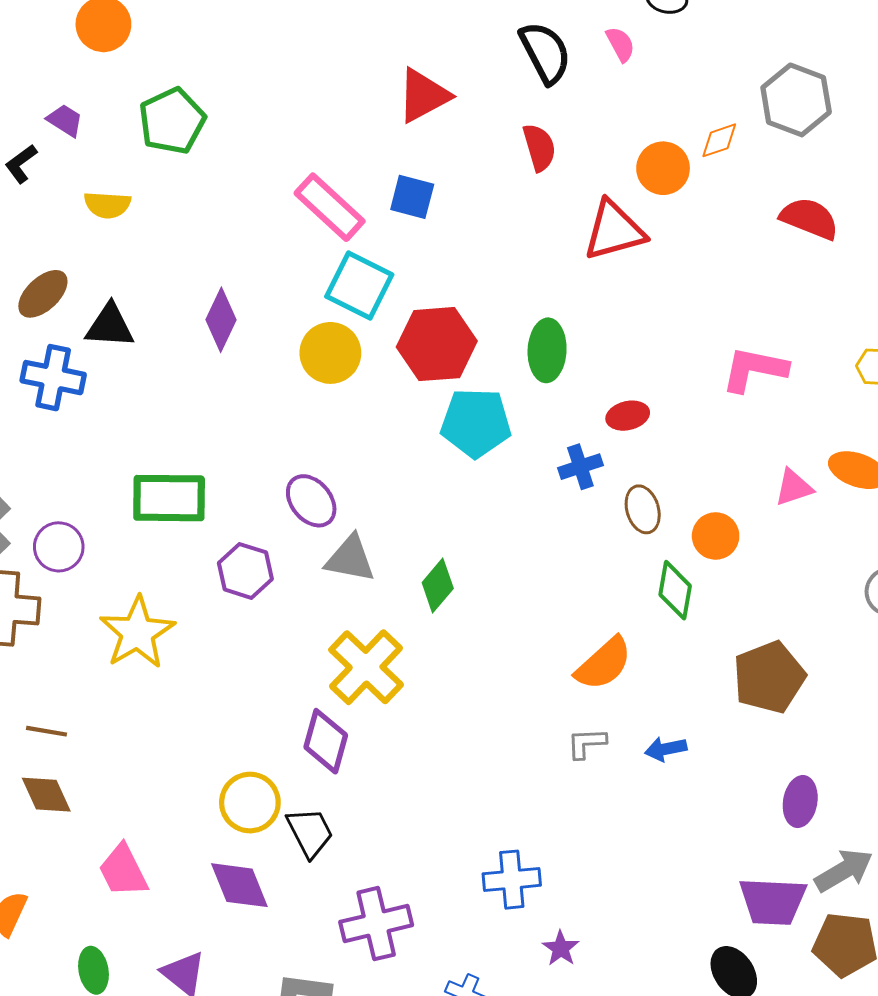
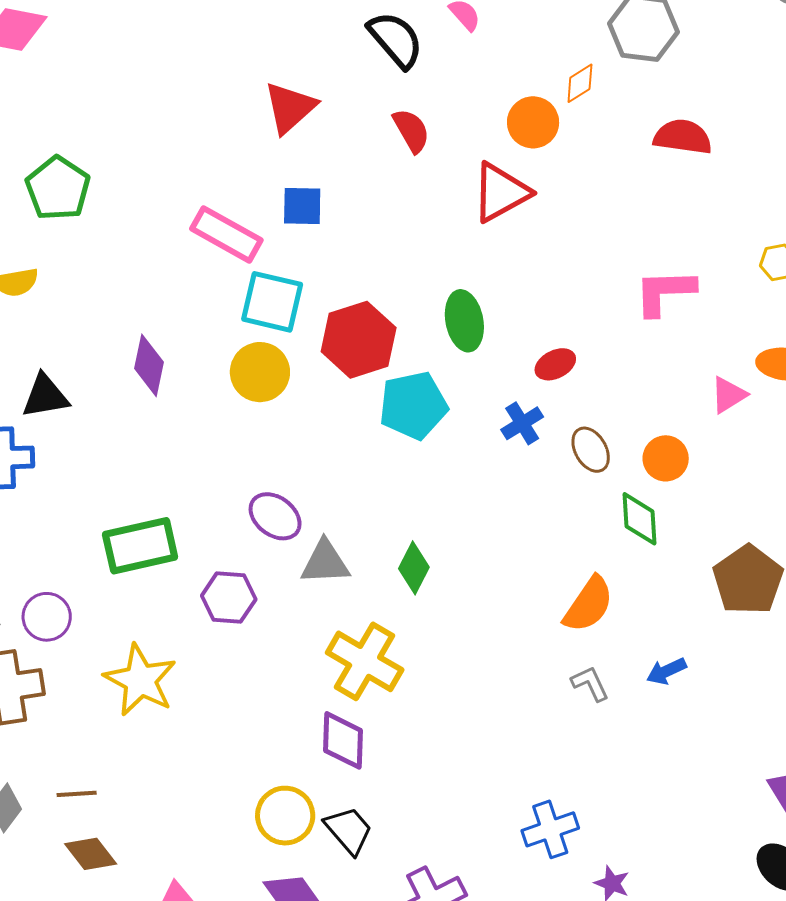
gray L-shape: (586, 743) -> (590, 684), turned 81

